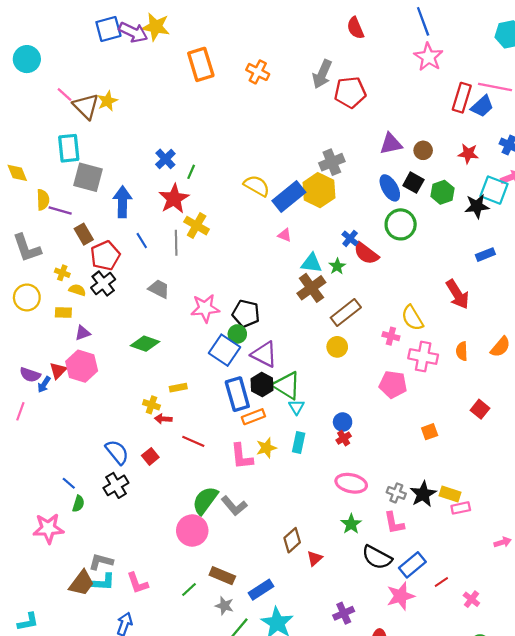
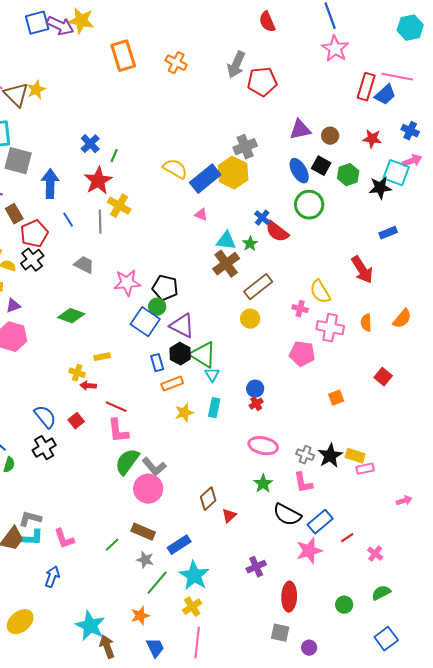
blue rectangle: (237, 394) -> (157, 363), size x0.6
pink L-shape: (242, 456) -> (118, 431), moved
pink circle: (192, 531) -> (148, 489), moved

